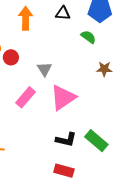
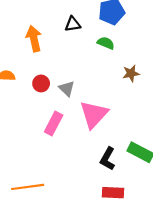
red circle: (11, 57) -> (41, 83), moved
black L-shape: (66, 140) -> (108, 159), turned 120

